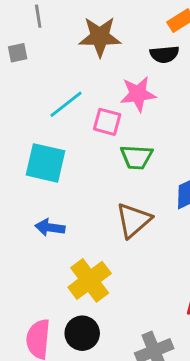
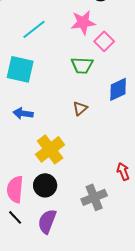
pink square: (107, 122) -> (104, 41), moved, turned 30
brown triangle: (134, 220) -> (80, 108), size x0.6

